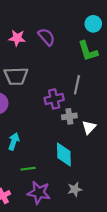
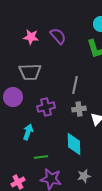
gray line: (77, 85) -> (75, 85), moved
purple cross: (54, 99) -> (46, 107), moved

